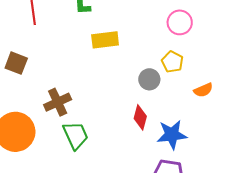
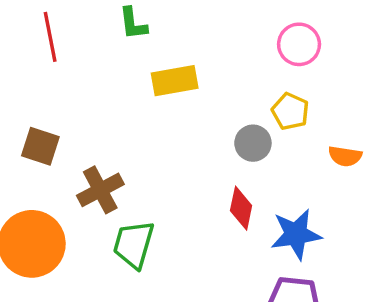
brown square: (16, 63) -> (40, 146), moved
orange semicircle: (203, 90) -> (345, 156), turned 36
green trapezoid: (76, 135) -> (134, 244), turned -136

